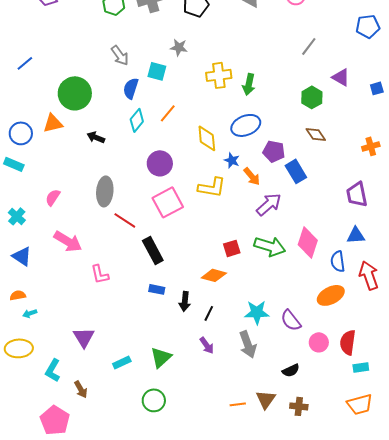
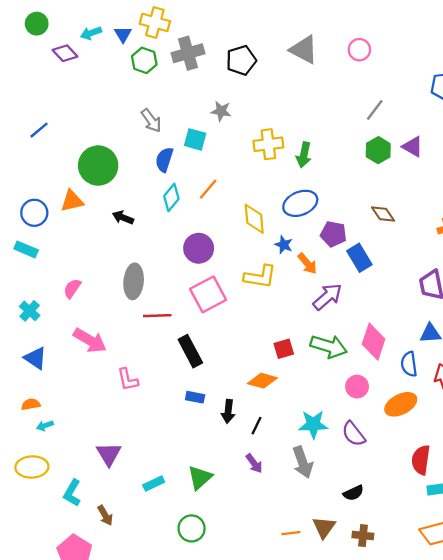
green hexagon: (312, 97) -> (378, 150), moved
red line: (125, 220) -> (157, 316), turned -35
pink circle: (319, 342) -> (357, 387), moved

